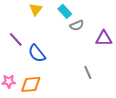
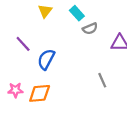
blue semicircle: (37, 53) -> (46, 59), turned 66

